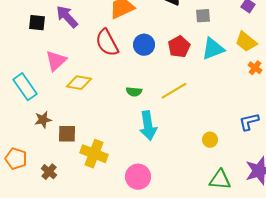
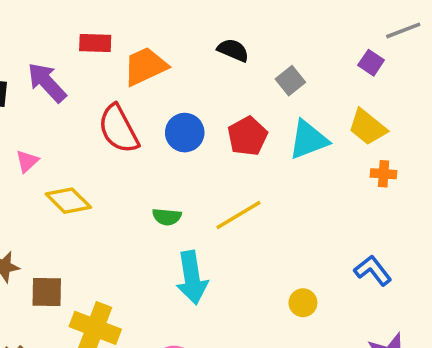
gray square: (203, 16) -> (290, 81), turned -35
pink triangle: (56, 61) -> (27, 161), size x0.6
orange cross: (255, 68) -> (384, 174), turned -32
yellow diamond: (79, 83) -> (68, 201), turned 35
blue L-shape: (249, 122) -> (373, 271), turned 65

